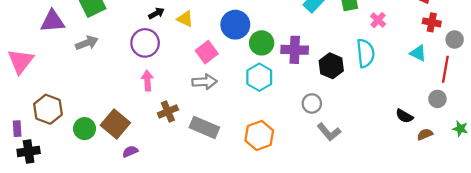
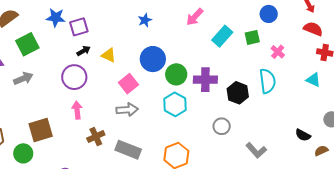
brown square: (115, 124) -> (41, 130), moved, turned 35
gray L-shape: (329, 132) -> (256, 150), moved

